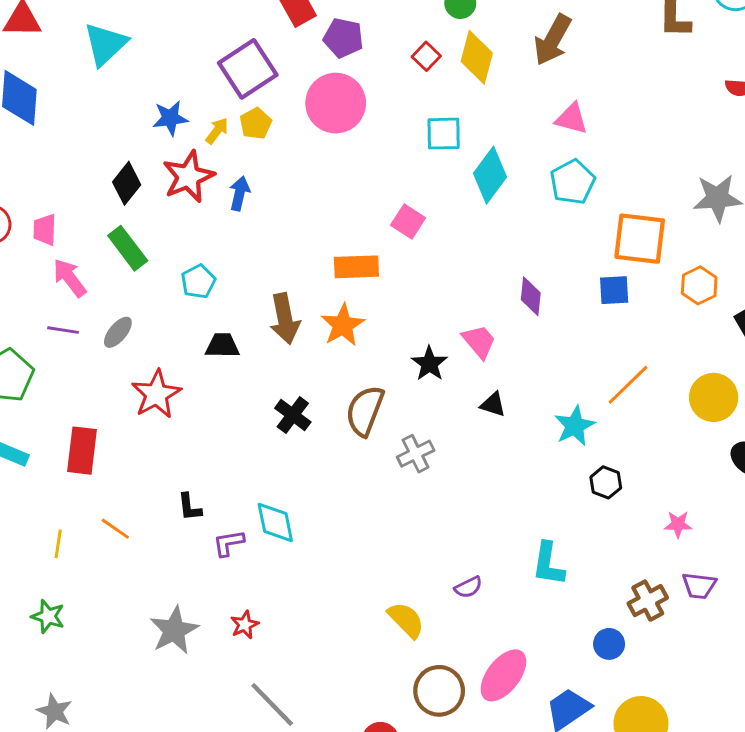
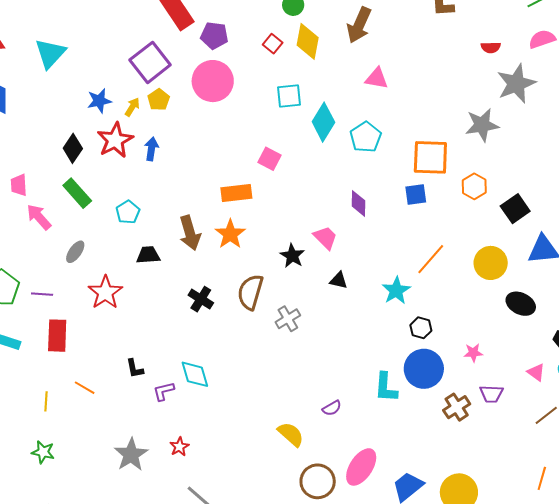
cyan pentagon: (573, 182) -> (366, 137), moved
purple line: (63, 330) -> (42, 294), moved
blue circle: (609, 644) -> (424, 369), moved, size x1.8

